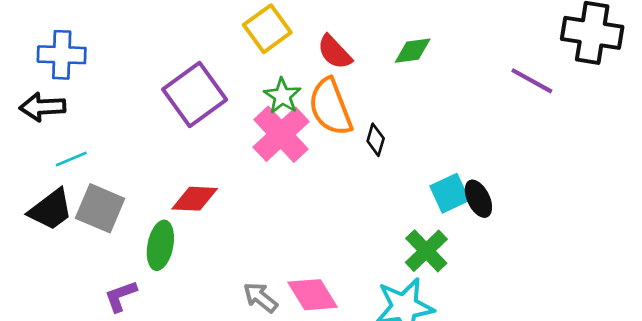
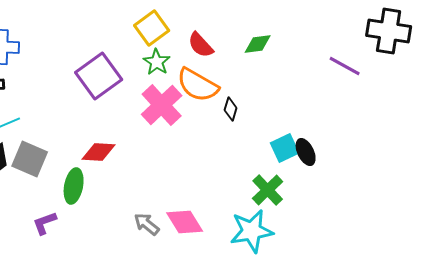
green star: (282, 96) -> (157, 62), moved
orange semicircle: (330, 107) -> (198, 85), turned -39

